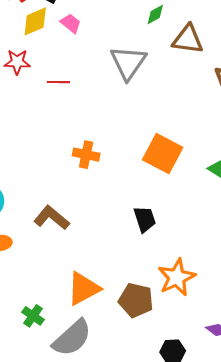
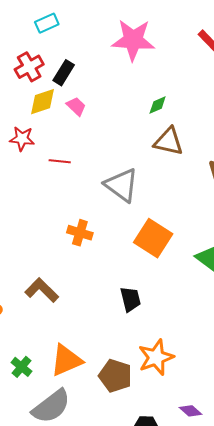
brown triangle: (188, 39) -> (169, 141), moved
gray triangle: (128, 63) -> (122, 185), moved, turned -33
green cross: (33, 316) -> (22, 367), moved

